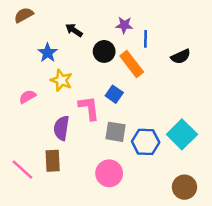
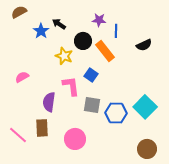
blue star: (48, 53) -> (41, 31), moved
yellow star: (61, 80) -> (64, 56), moved
pink circle: (109, 173) -> (75, 139), moved

